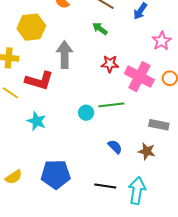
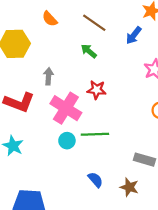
gray arrow: (65, 55) -> (48, 76), size x0.6
pink cross: (139, 77) -> (66, 108), moved

